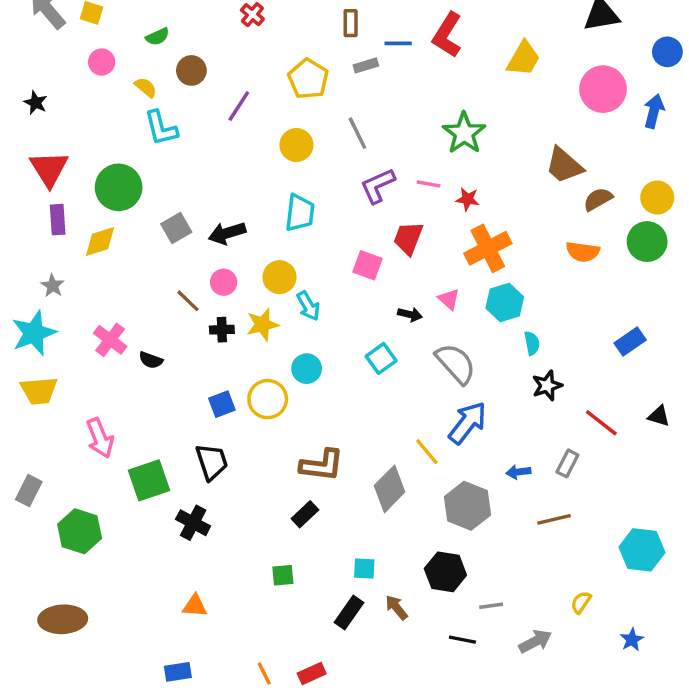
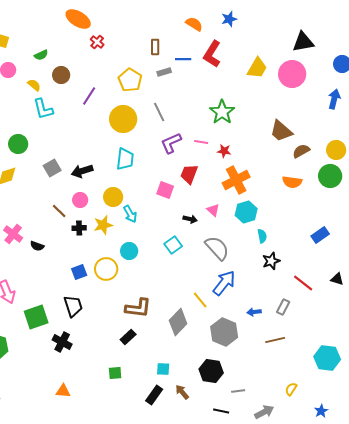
pink circle: (603, 89) -> (292, 74), moved
yellow circle: (296, 145) -> (123, 119), size x1.4
green circle: (119, 187) -> (18, 144), size x0.7

